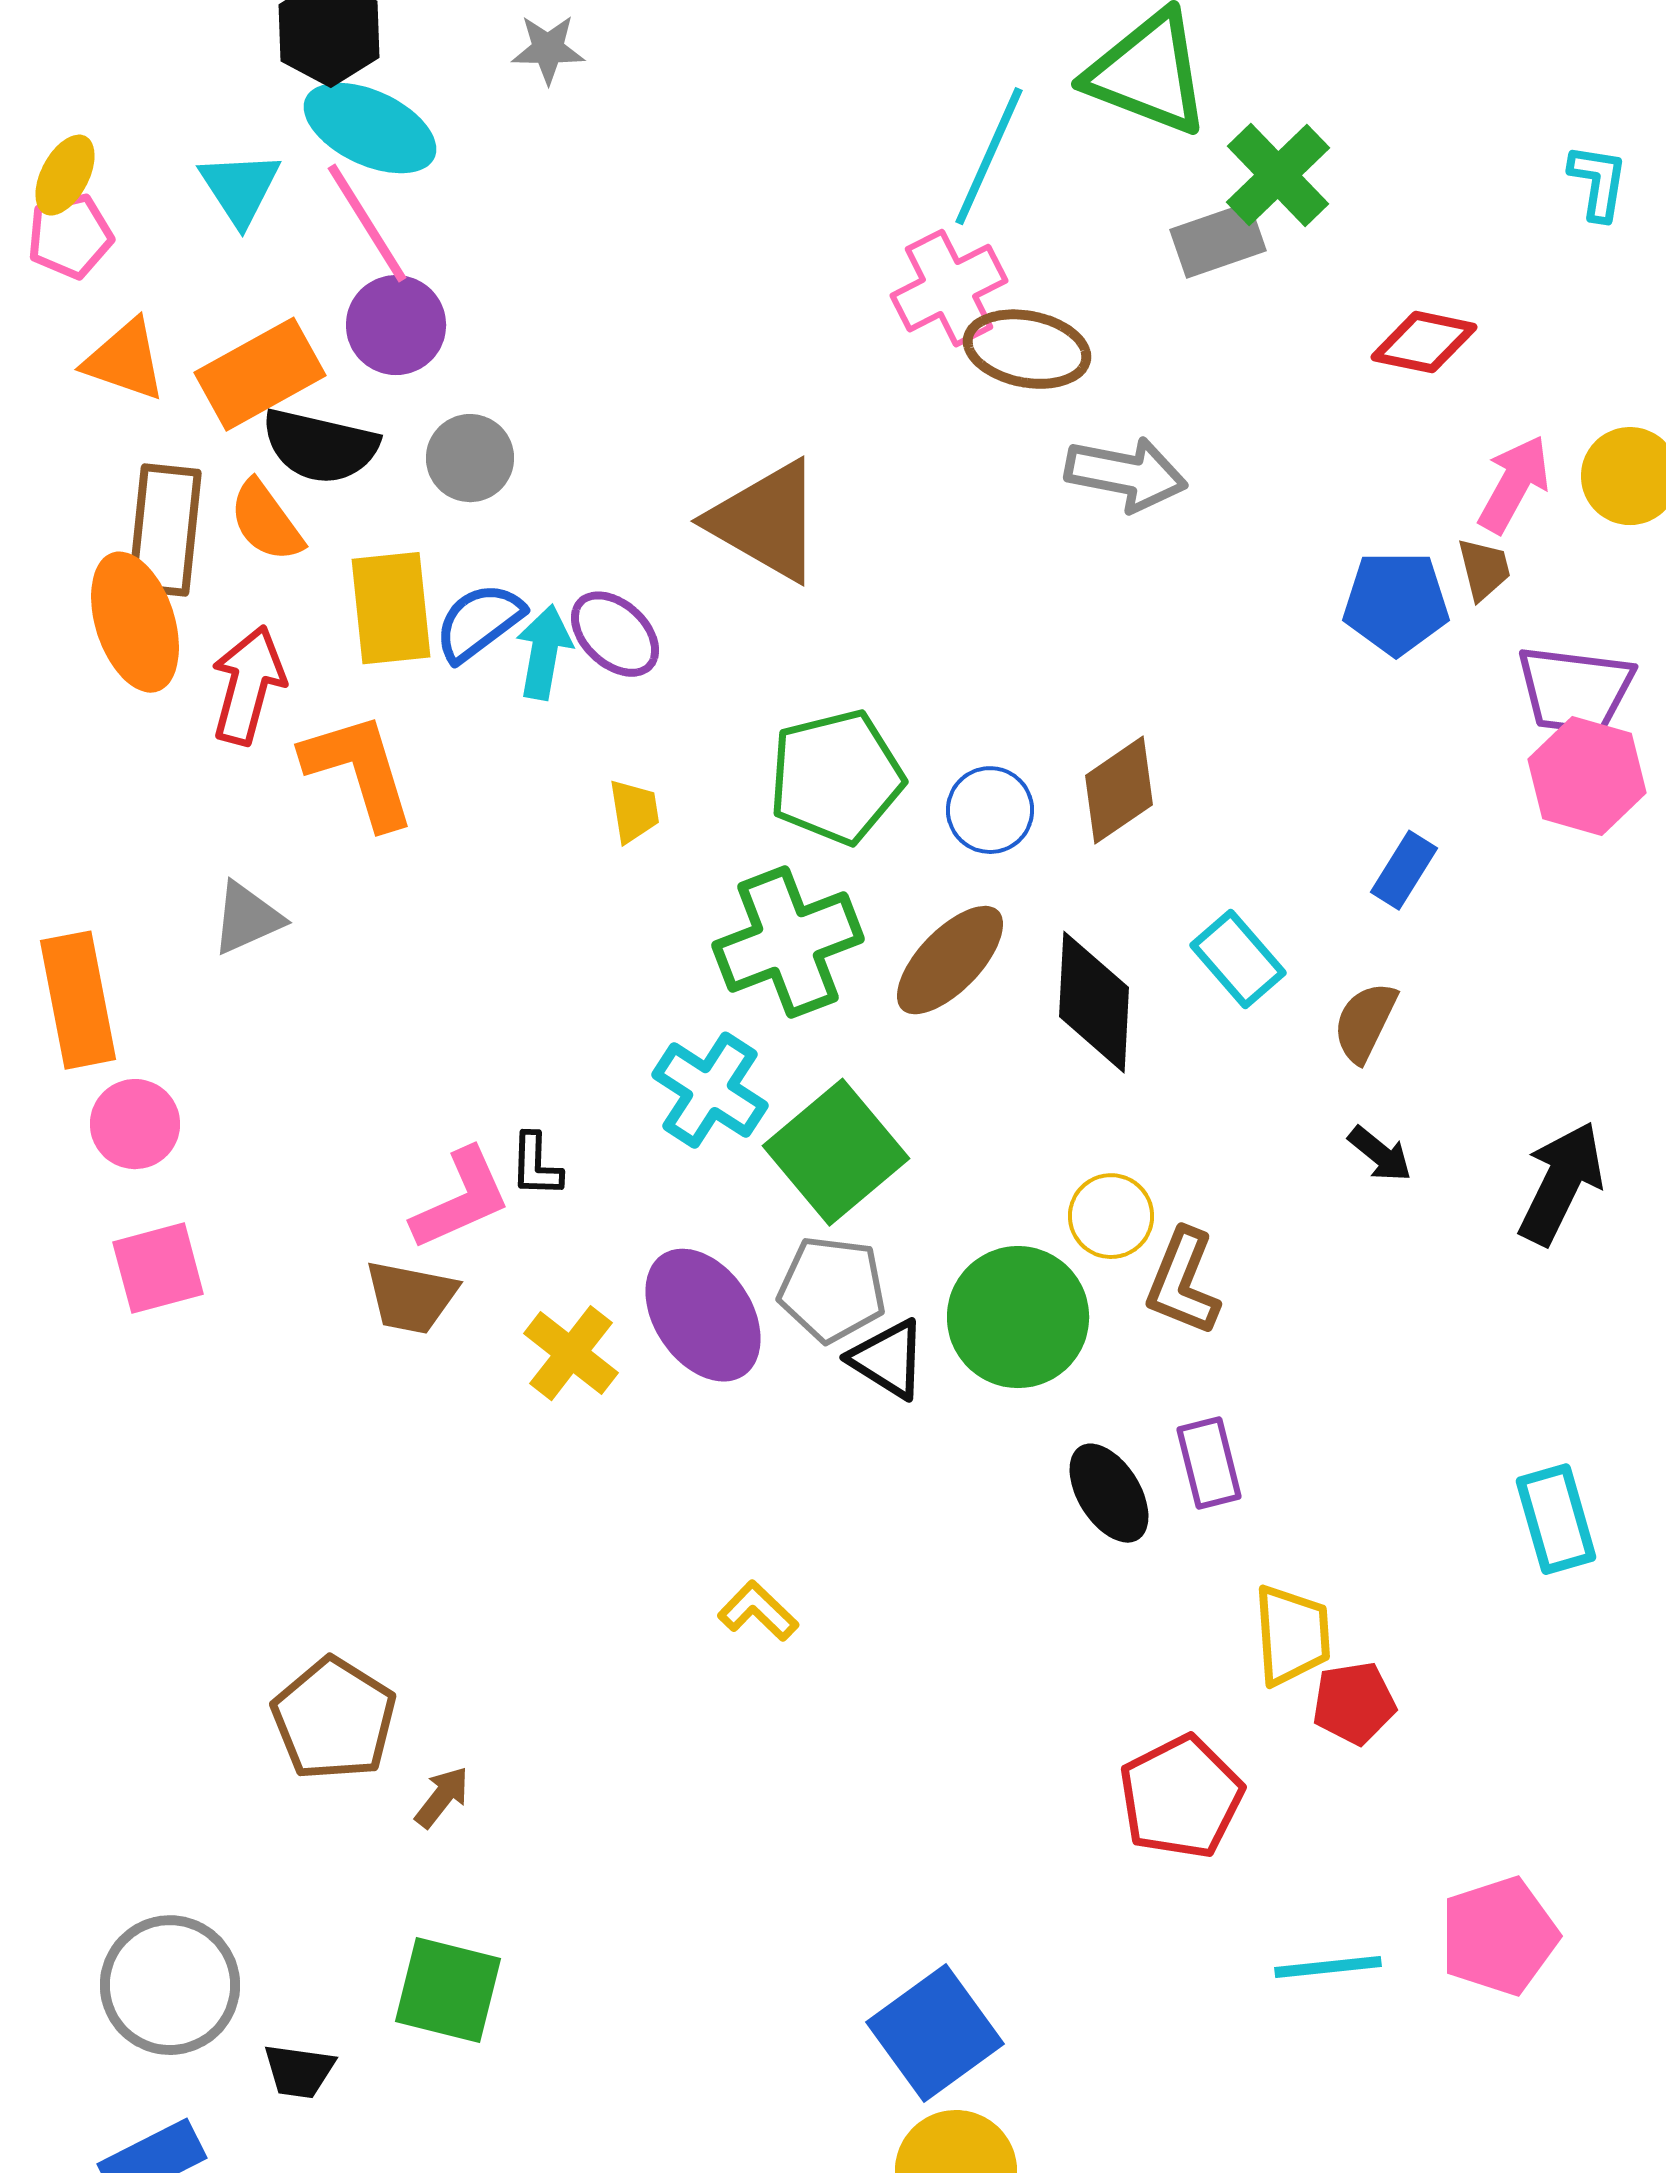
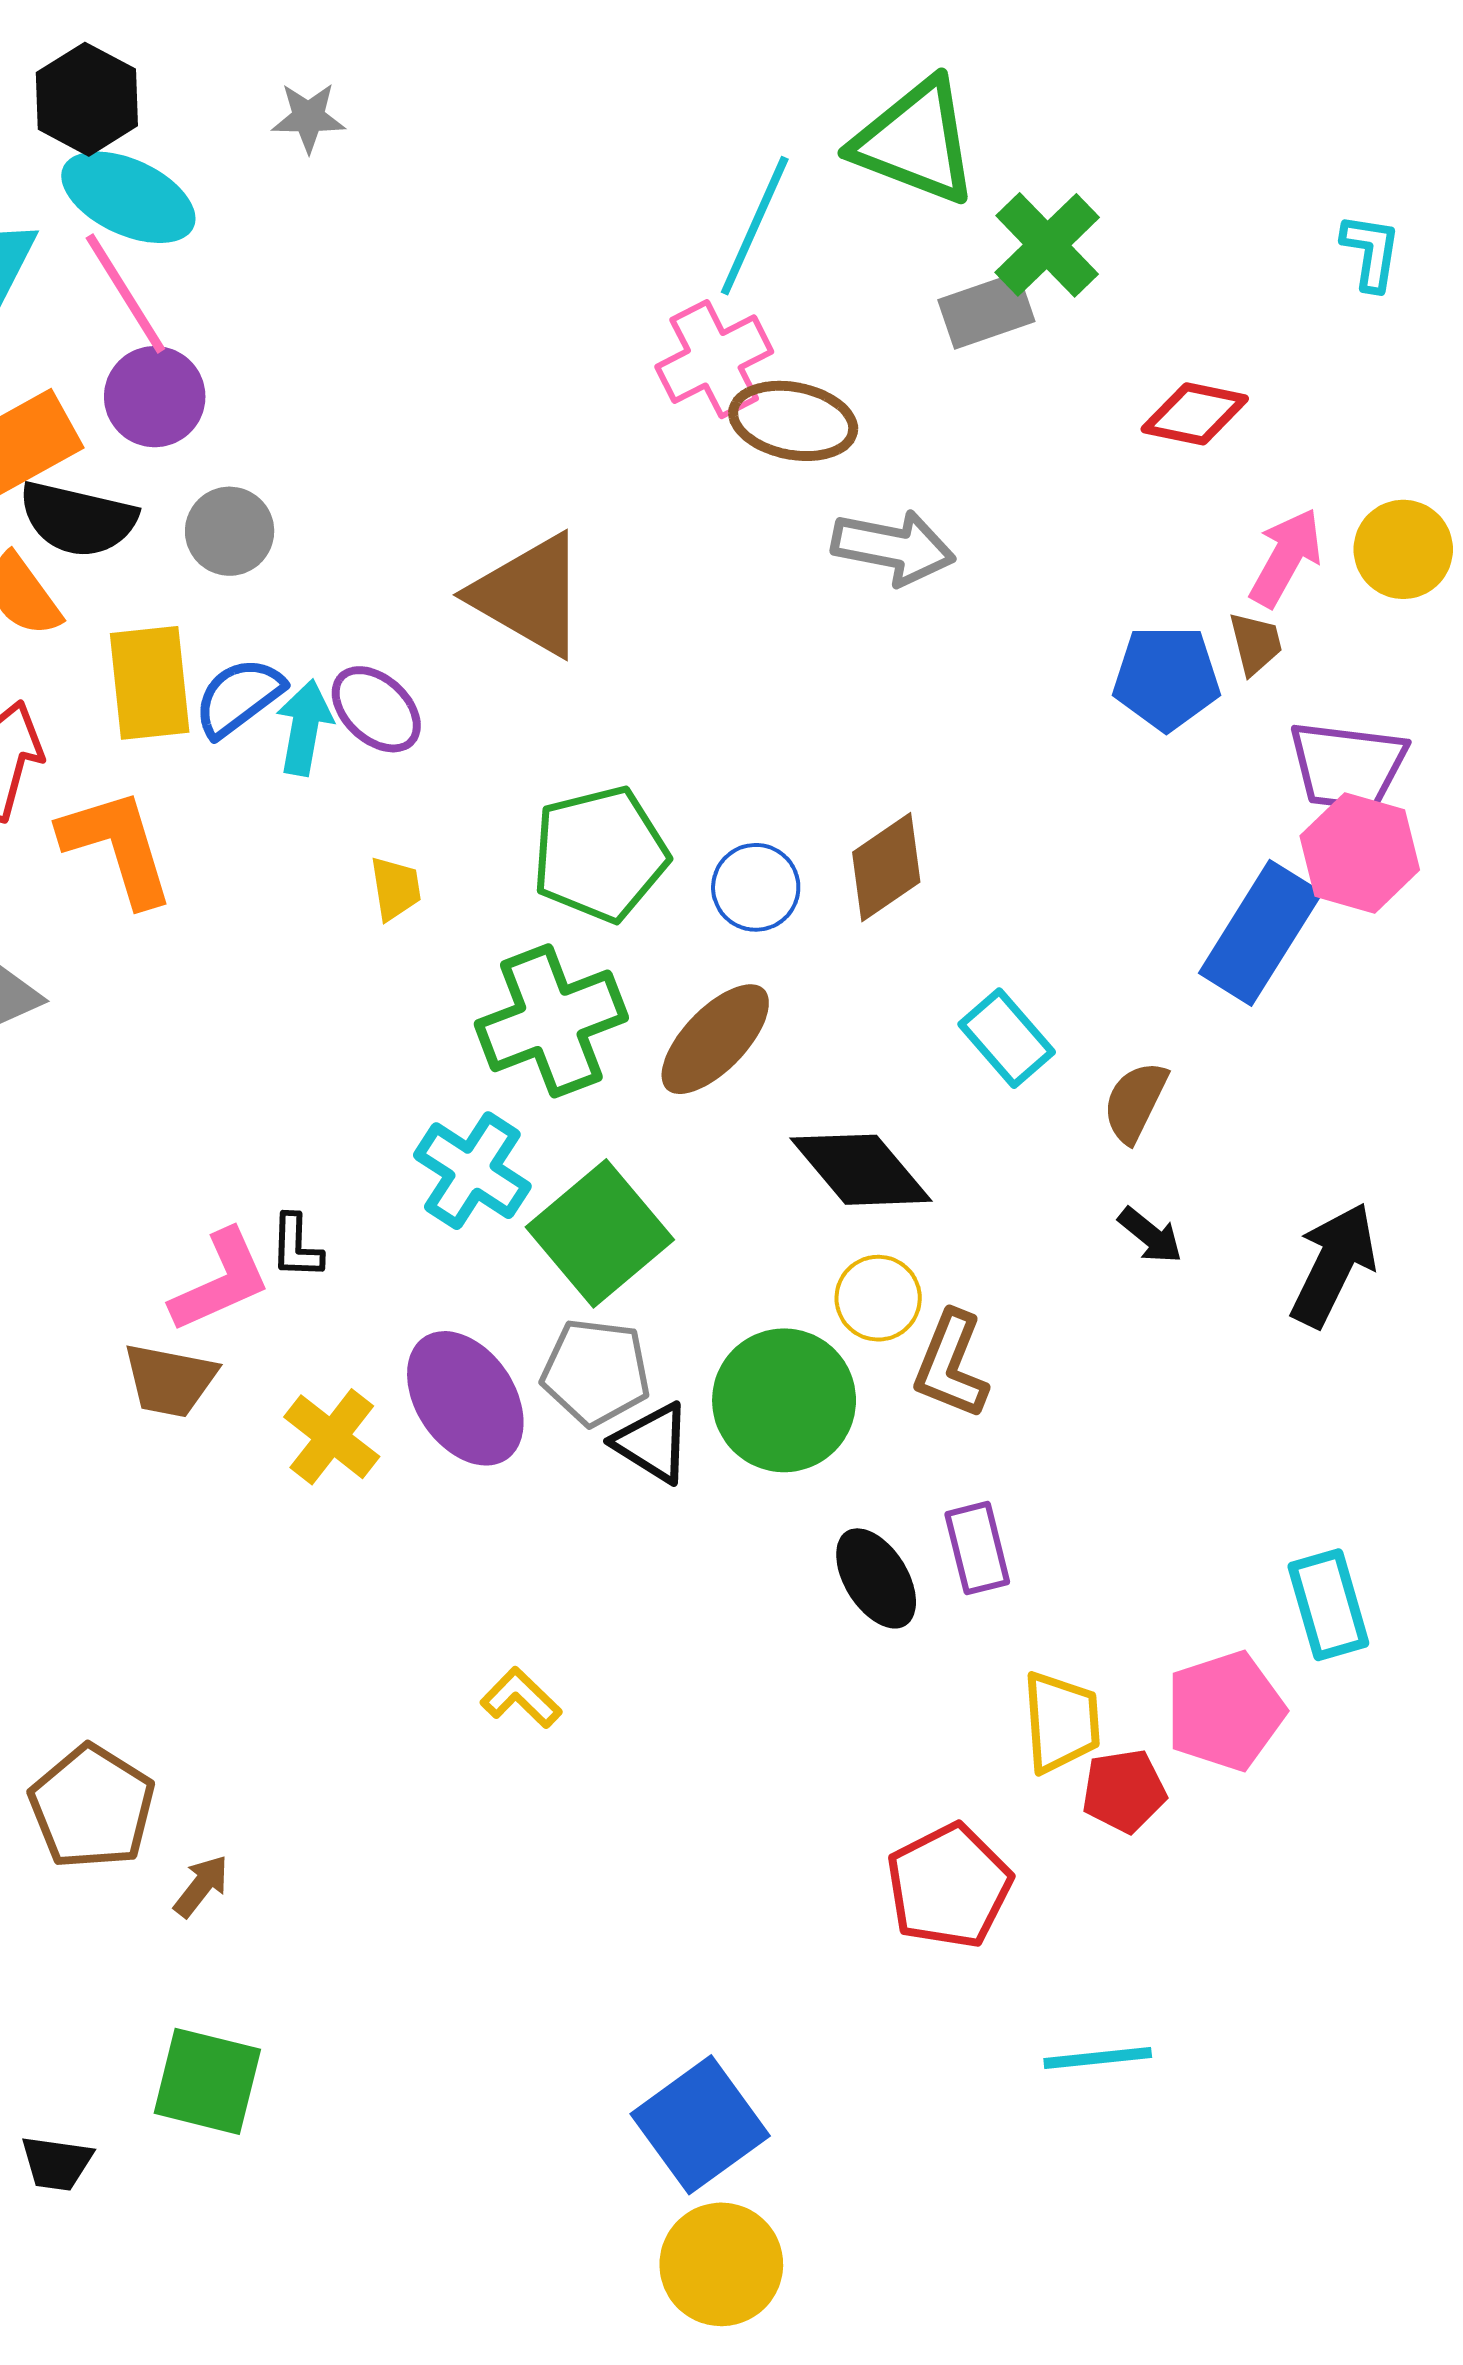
blue rectangle: (1404, 870) -> (1261, 933), moved, size x1.8
black diamond: (1094, 1002) -> (861, 1170), moved, turned -43
pink pentagon: (1499, 1936) -> (1225, 1711), moved

